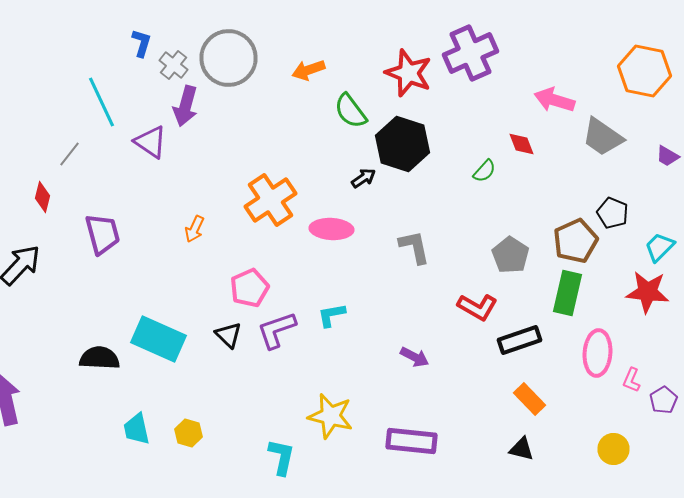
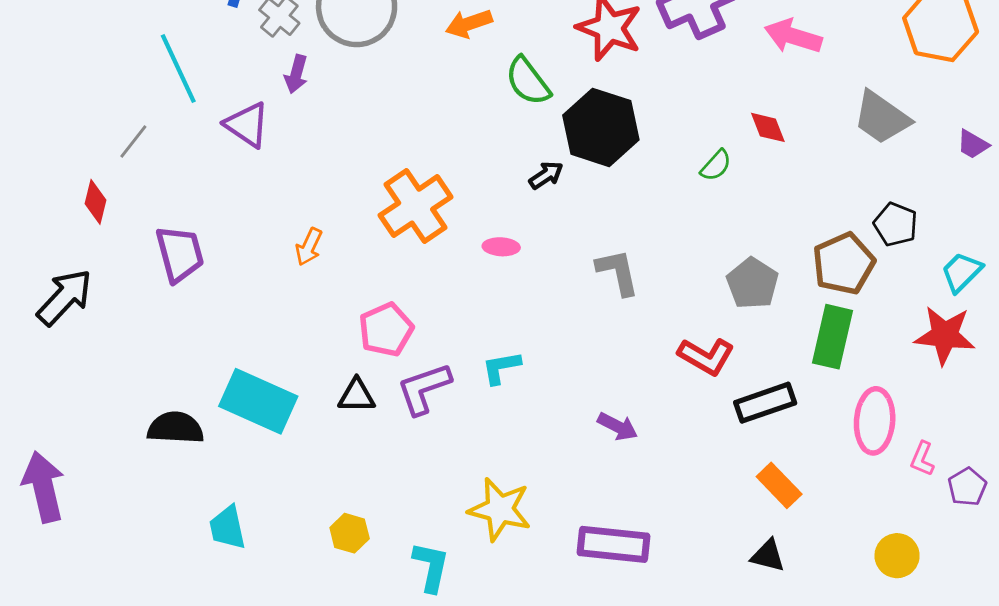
pink arrow: (554, 100) -> (793, 36), moved
purple arrow: (186, 106) -> (296, 74), size x0.7
pink ellipse: (332, 229) -> (501, 247), size x0.6
black triangle: (228, 335) -> (357, 396), turned -44
yellow hexagon: (188, 433) -> (350, 533), moved

